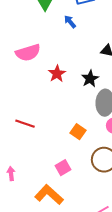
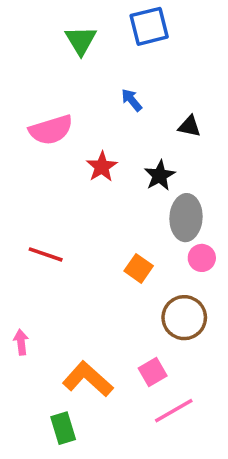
blue arrow: (70, 22) -> (132, 100), moved
pink square: (63, 168) -> (153, 372), moved

